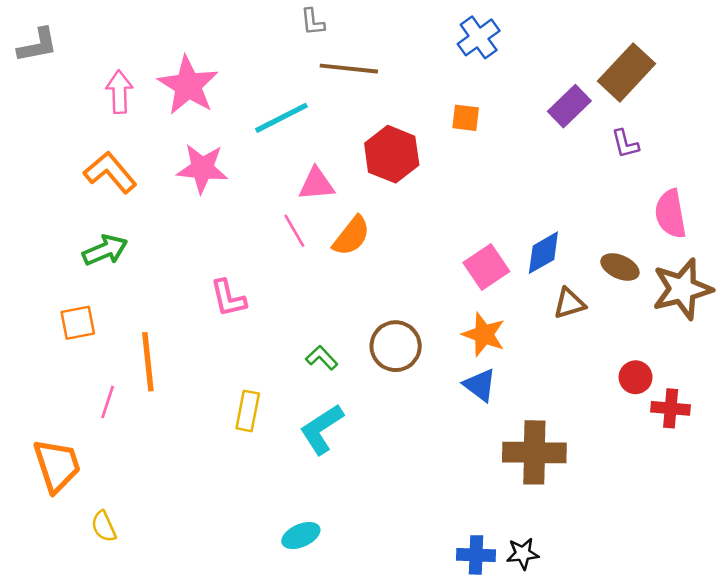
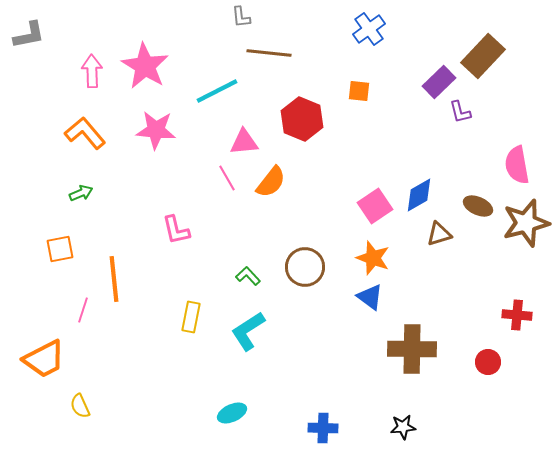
purple L-shape: (625, 144) -> (460, 112), moved
green arrow: (105, 250) -> (81, 193), size x0.7
red circle: (636, 377) -> (488, 362), moved
orange trapezoid: (57, 465) -> (44, 359), turned 81
blue cross: (476, 555) -> (323, 428), moved

